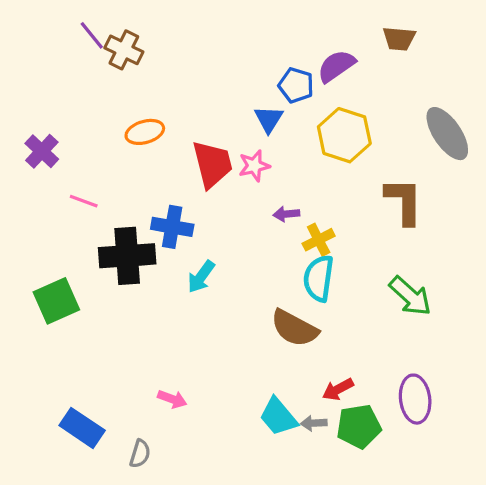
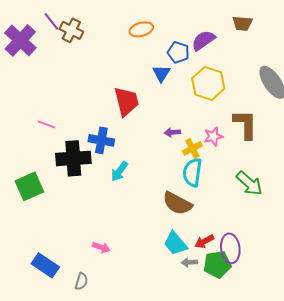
orange ellipse: (145, 132) -> (141, 29), moved
purple cross: (42, 151) -> (20, 40), moved, size x1.5
pink star: (254, 166) -> (213, 136), moved
purple ellipse: (415, 399) -> (230, 248), moved
cyan trapezoid: (278, 417) -> (175, 243), moved

